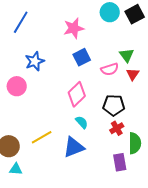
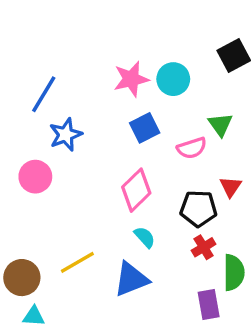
cyan circle: (110, 12) -> (173, 79), moved
blue line: (21, 22) -> (44, 94), moved
red triangle: (133, 74) -> (230, 187), moved

